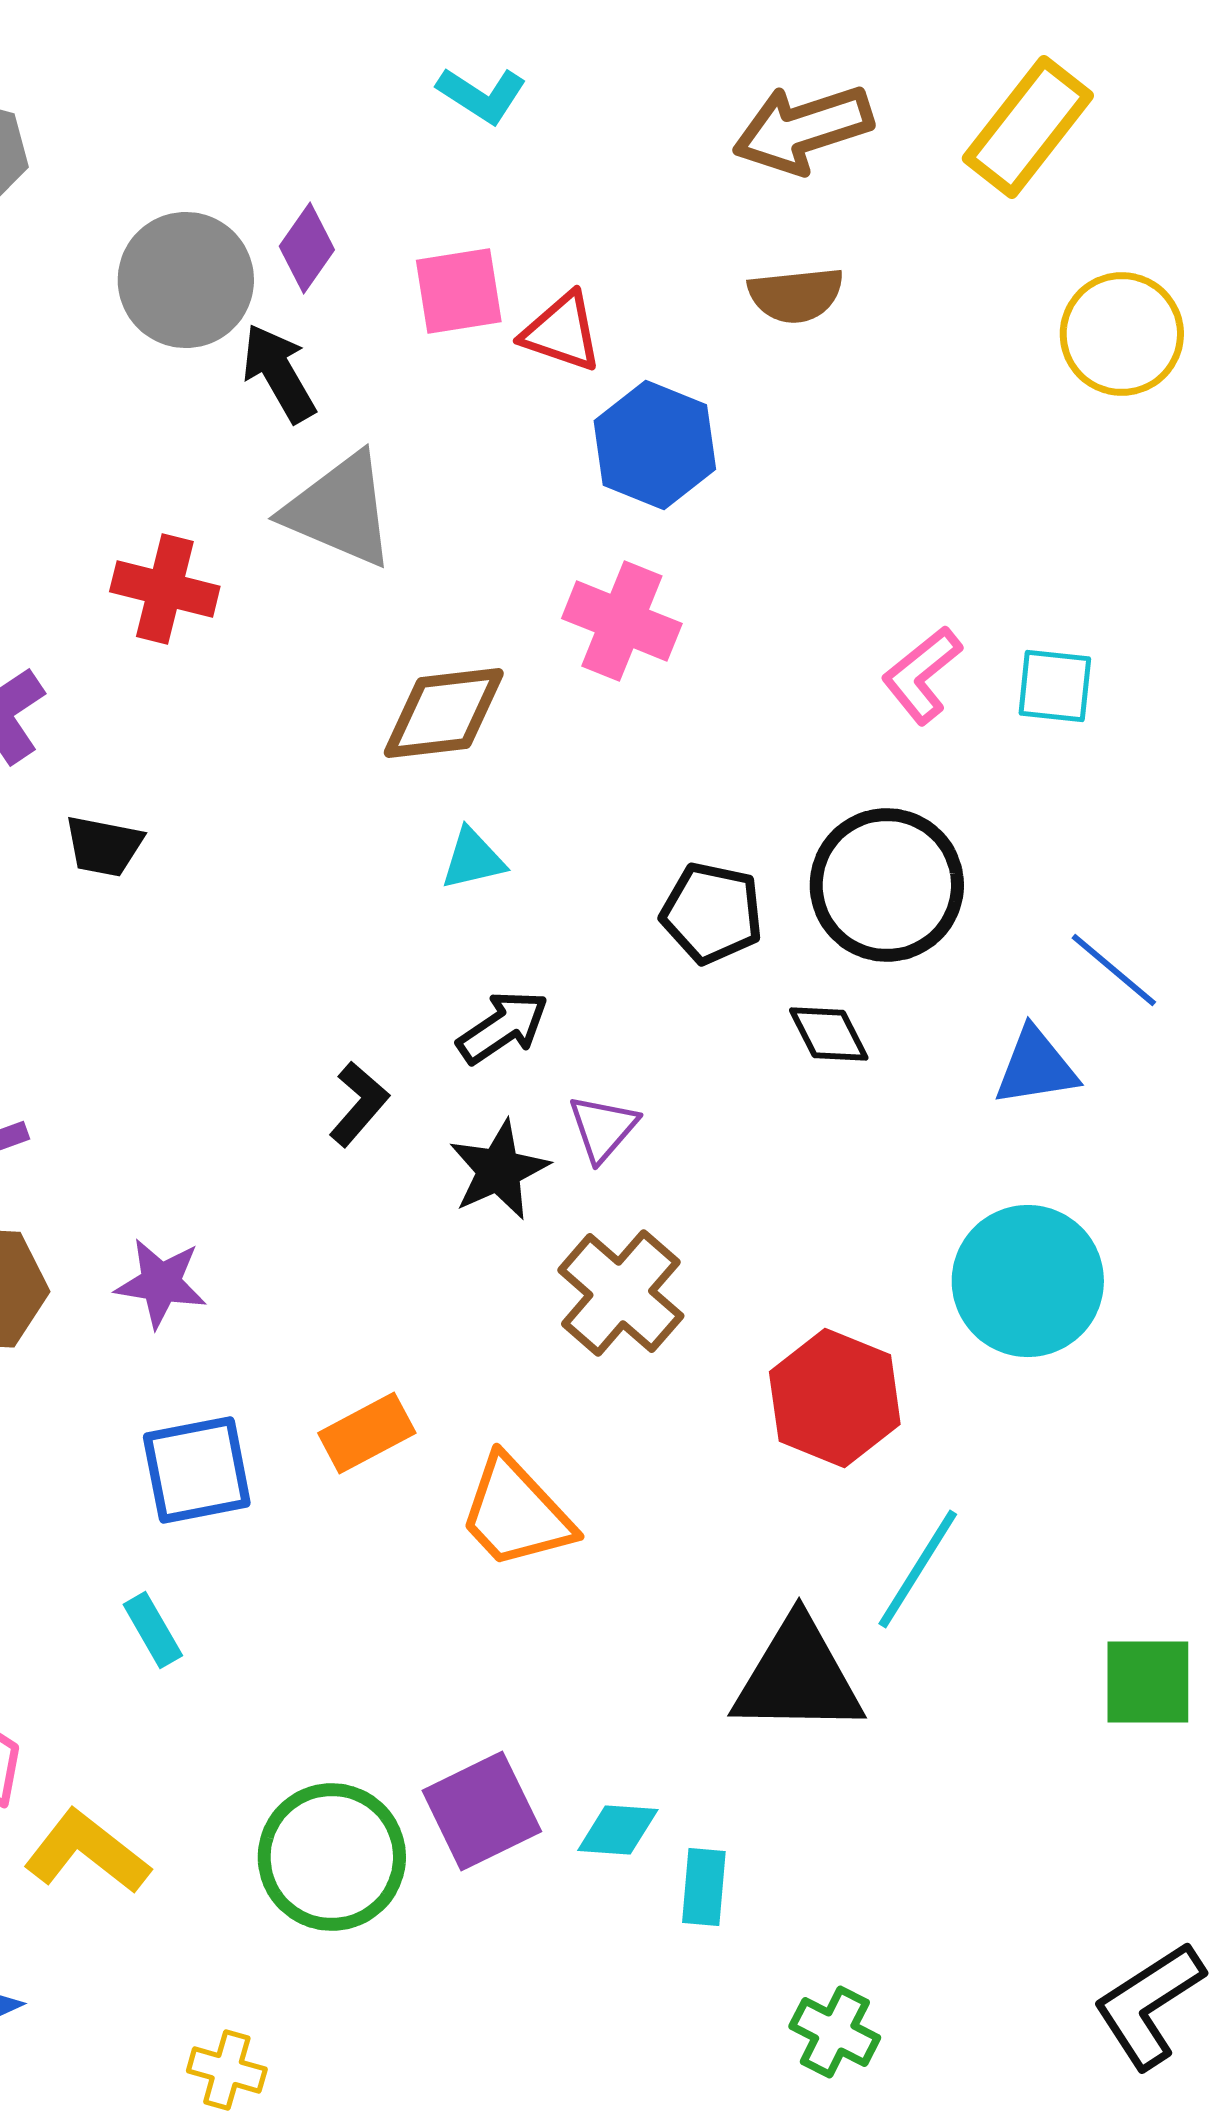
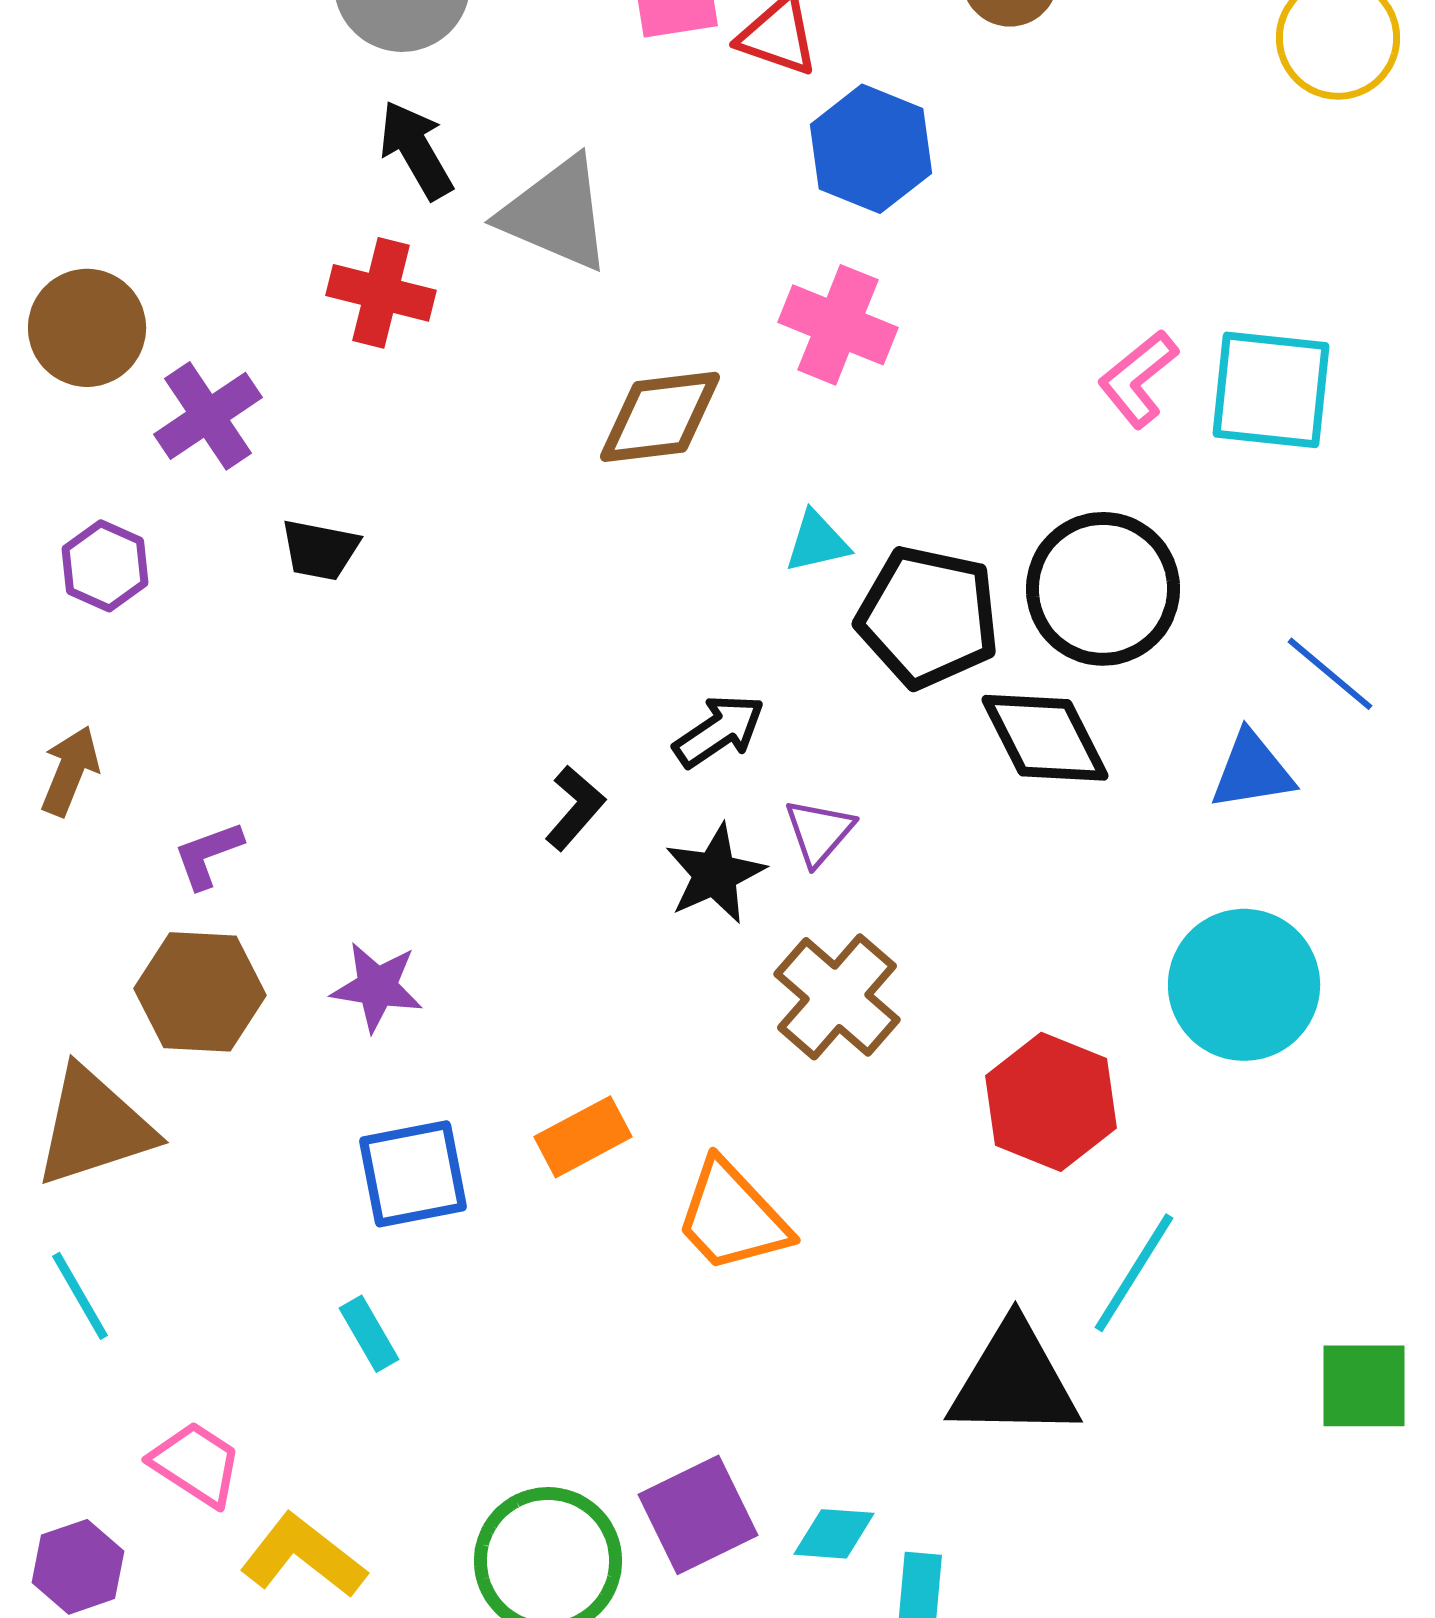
black arrow: (279, 373) -> (416, 150), moved
cyan square: (1055, 686) -> (1271, 390), size x1.6
cyan triangle: (473, 859) -> (817, 542), moved
black pentagon: (712, 913) -> (928, 617), size x1.4
black diamond: (829, 1034) -> (1045, 738), size x1.6

